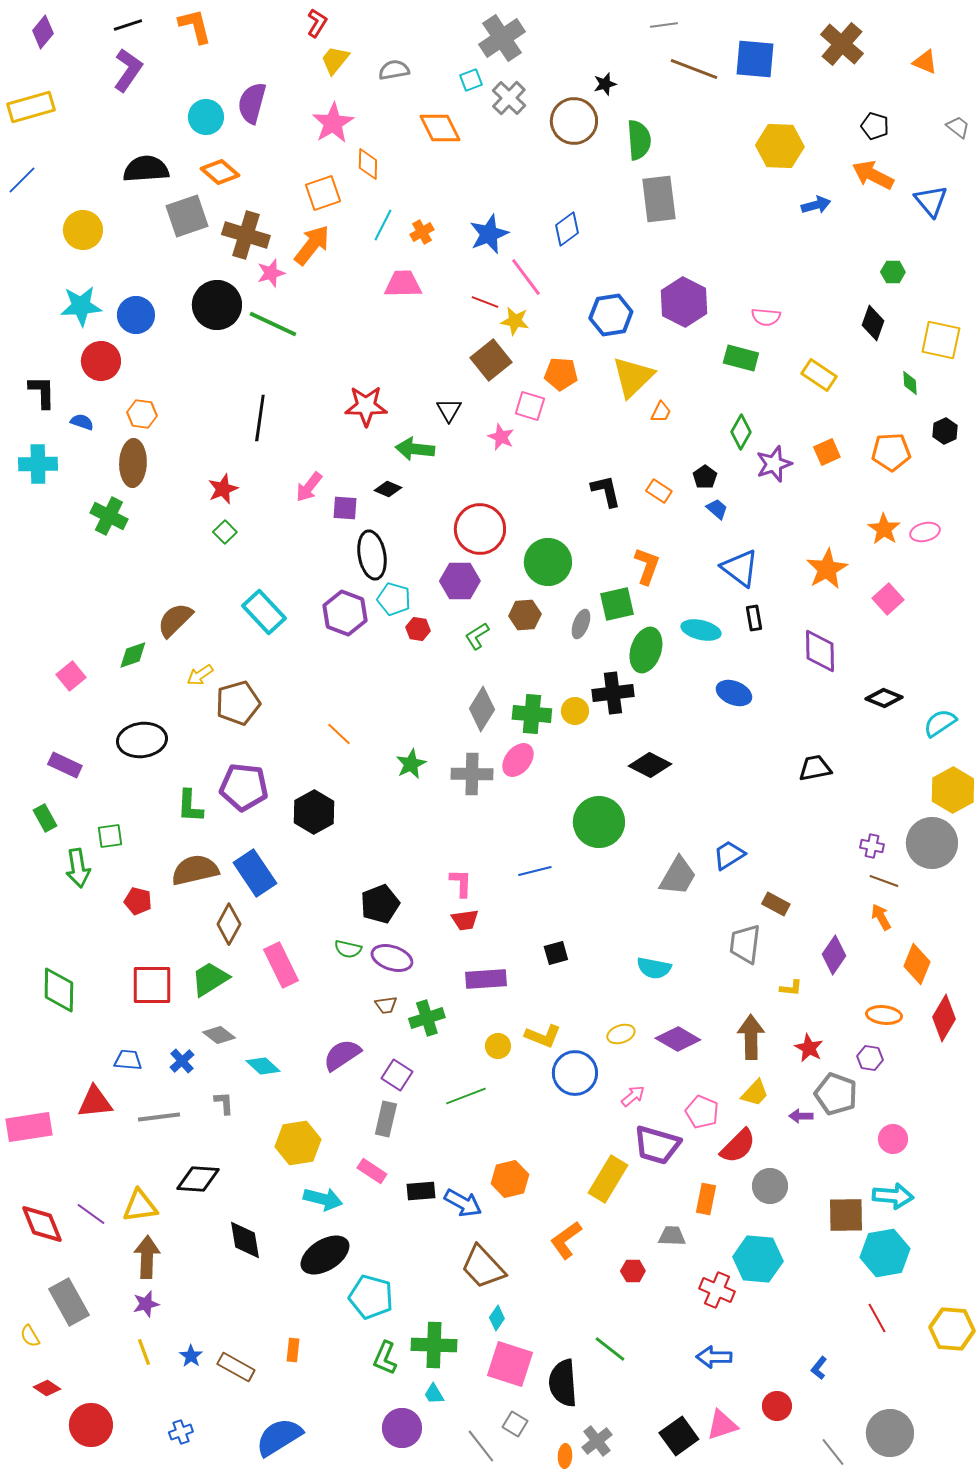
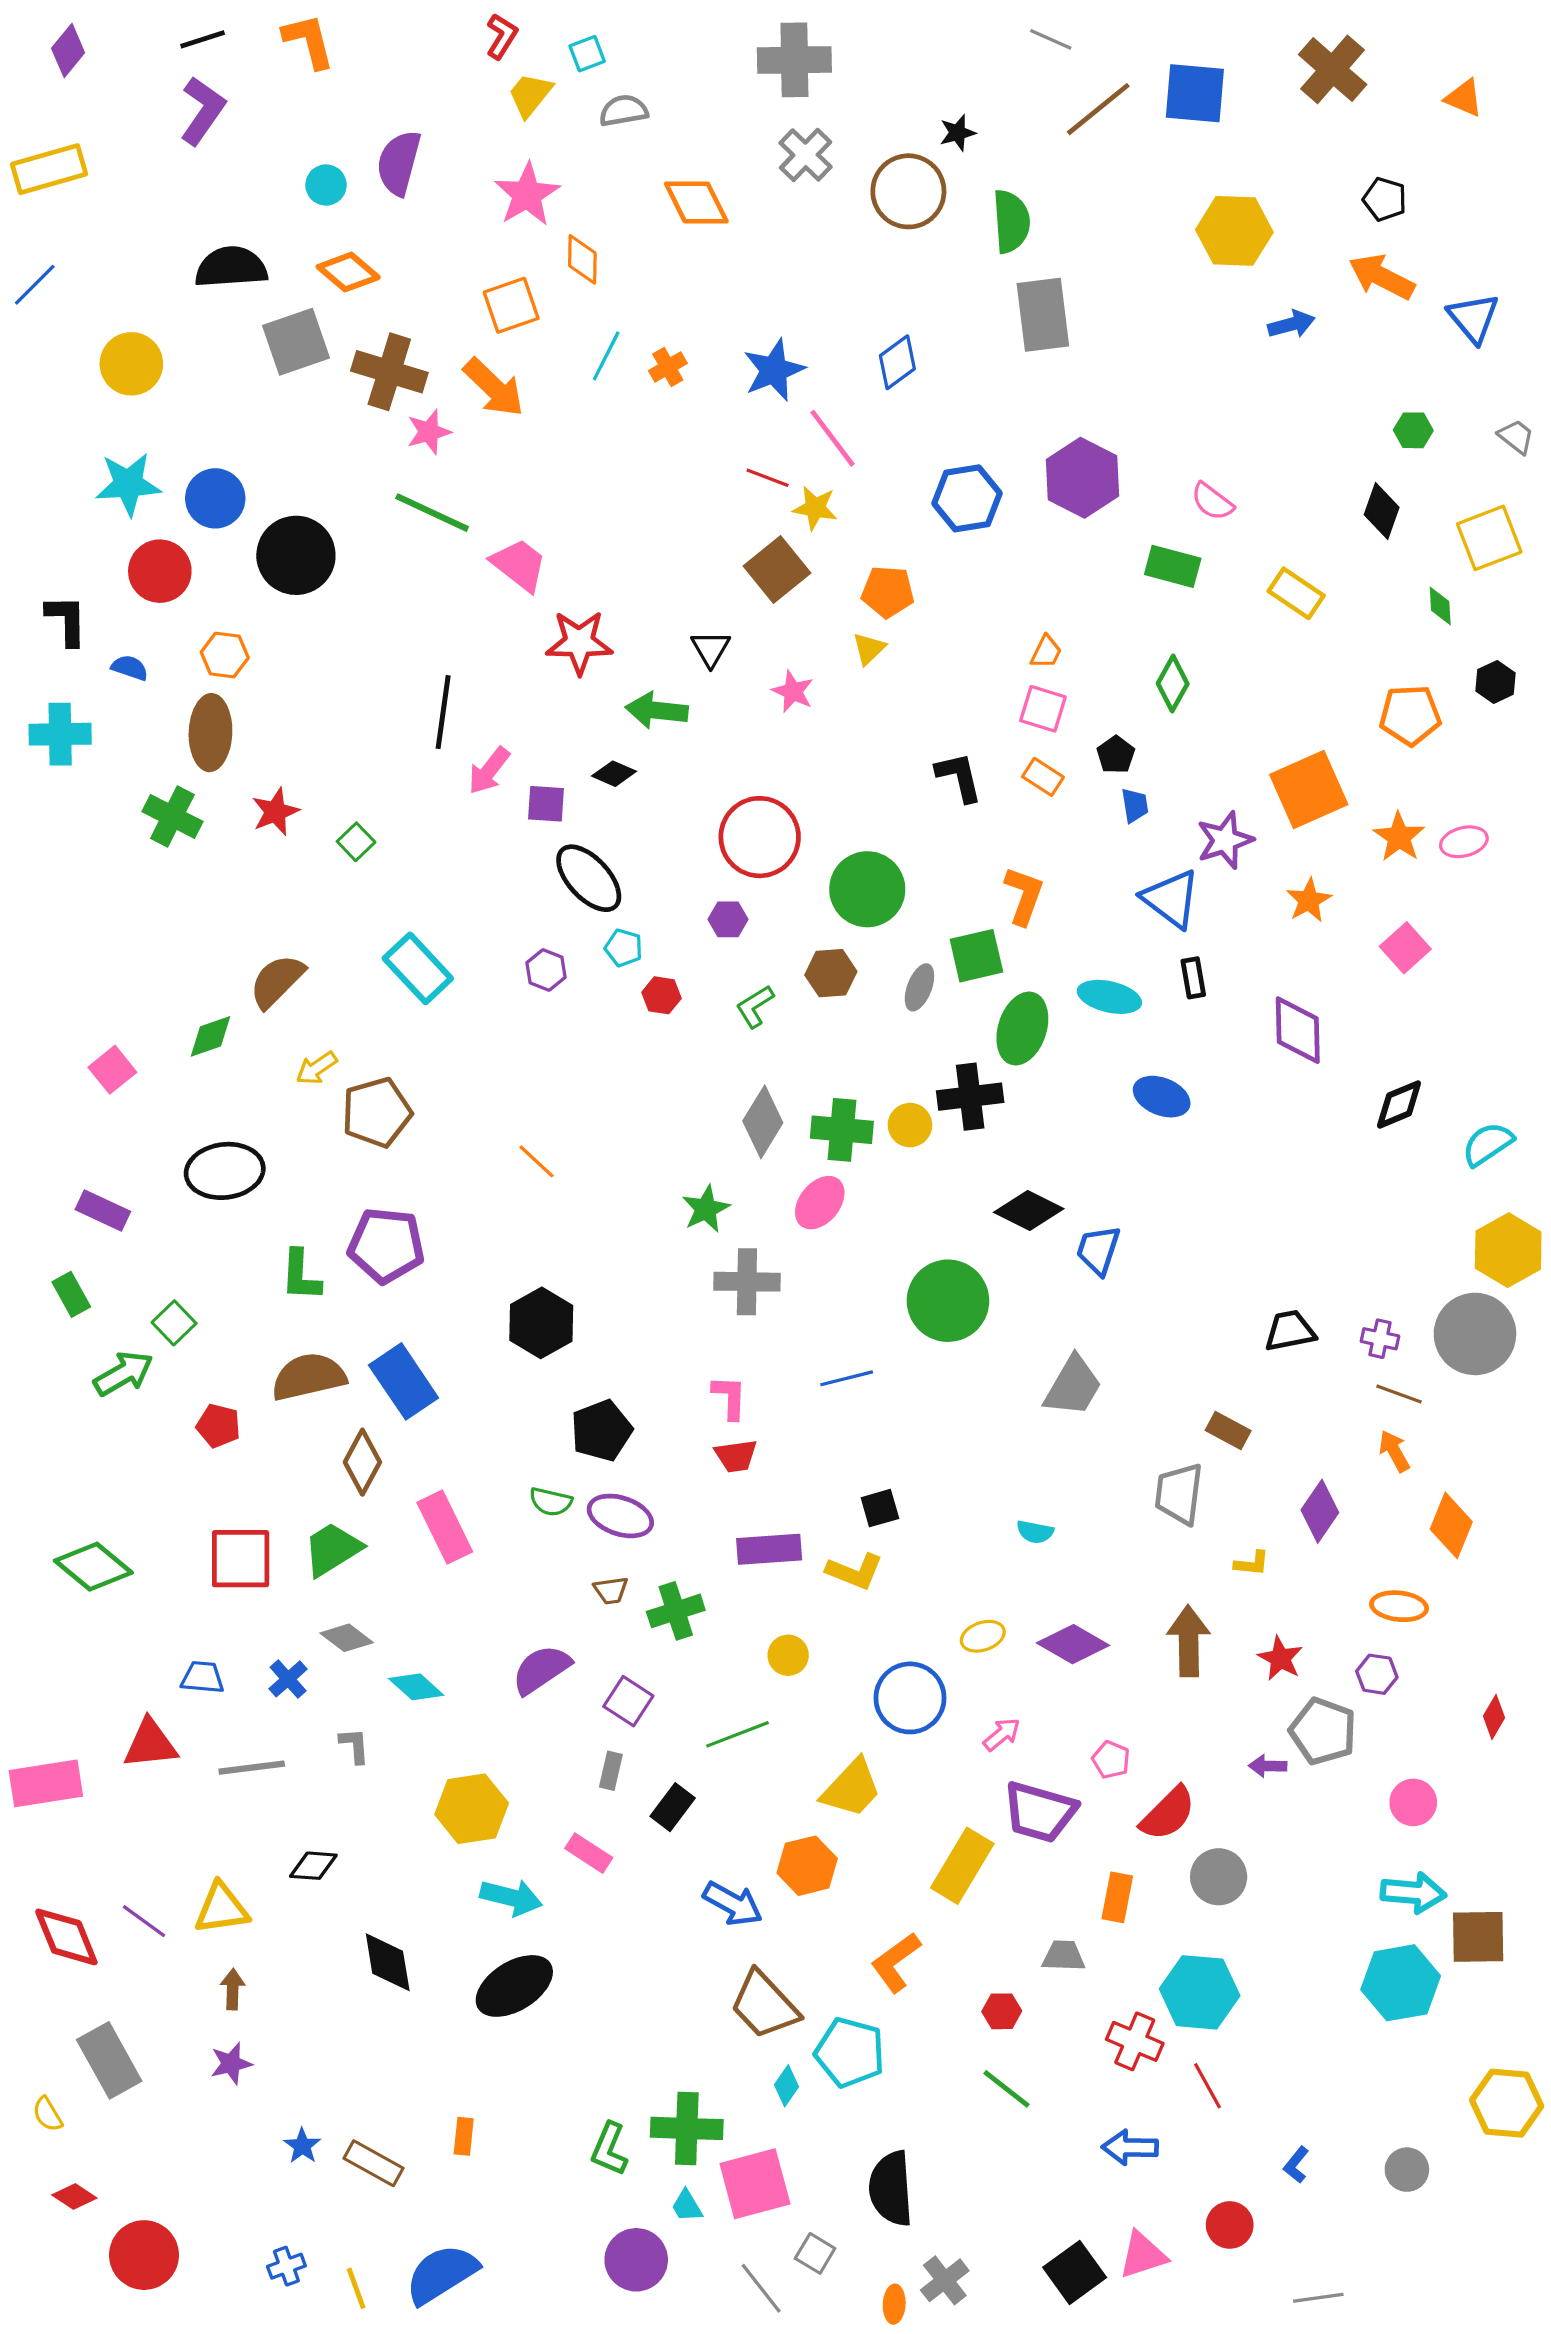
gray line: (664, 25) -> (1051, 39), turned 32
gray cross: (502, 38) -> (794, 60), turned 33
brown line: (694, 69) -> (1098, 109), turned -60
cyan square: (471, 80) -> (587, 54), moved
cyan circle: (206, 117) -> (326, 185), size x0.7
gray trapezoid: (958, 127) -> (1516, 437), moved
orange arrow: (312, 245) -> (494, 388), turned 96
pink trapezoid: (403, 284) -> (519, 565), moved, turned 39
black circle: (217, 305) -> (296, 555), moved
pink semicircle: (766, 317) -> (1212, 502), turned 32
yellow square: (941, 340) -> (1489, 538), turned -33
yellow triangle: (633, 377) -> (869, 649), moved, size x0.5
pink square: (530, 406) -> (1043, 709), moved
black line: (260, 418) -> (443, 712), moved
orange square: (827, 452) -> (1309, 790), moved, size x1.8
purple star: (774, 464) -> (1225, 840), moved
red star: (223, 489) -> (275, 812), moved
blue trapezoid: (717, 509) -> (1135, 805), turned 40
black ellipse: (372, 555) -> (589, 878), turned -33
orange star: (827, 569) -> (1309, 900), size x0.7
purple hexagon: (460, 581) -> (728, 919), size x0.6
cyan pentagon: (394, 599) -> (624, 948), size x0.7
purple hexagon: (345, 613) -> (546, 970), size x0.6
black diamond: (884, 698) -> (1399, 1104), turned -45
green star: (411, 764) -> (706, 1209), moved
black trapezoid: (815, 768) -> (1290, 1331), moved
gray cross: (472, 774) -> (747, 1282), moved
black hexagon: (314, 812) -> (541, 1323), moved
green square: (110, 836) -> (174, 1323), turned -36
blue trapezoid: (729, 855) -> (1098, 1250), moved, turned -40
green arrow: (78, 868) -> (123, 1374), turned -111
cyan semicircle: (654, 968) -> (1035, 1532), size x0.7
green diamond: (59, 990) -> (93, 1567), turned -51
red diamond: (944, 1018) -> (1494, 1717), moved, size x0.6
yellow L-shape: (543, 1036) -> (855, 1571), moved
yellow trapezoid: (755, 1093) -> (851, 1788), moved, size x1.4
pink pentagon: (702, 1112) -> (1111, 1760), size x0.7
gray rectangle: (386, 1119) -> (611, 1771), size x0.7
black diamond: (198, 1179) -> (313, 1866), size x0.7
black rectangle: (421, 1191) -> (673, 1807), moved, turned -48
brown square: (846, 1215) -> (1478, 1937), moved
brown arrow: (147, 1257) -> (233, 1989), size x0.6
cyan pentagon: (371, 1297) -> (850, 2052), moved
red line: (877, 1318) -> (1208, 2086), moved
green line: (610, 1349) -> (1007, 2089), moved
yellow line: (144, 1352) -> (356, 2288), moved
pink square: (510, 1364) -> (755, 2184), moved, turned -33
gray circle: (890, 1433) -> (1407, 2170), moved, size x0.6
gray line: (833, 1452) -> (1318, 2298), turned -60

